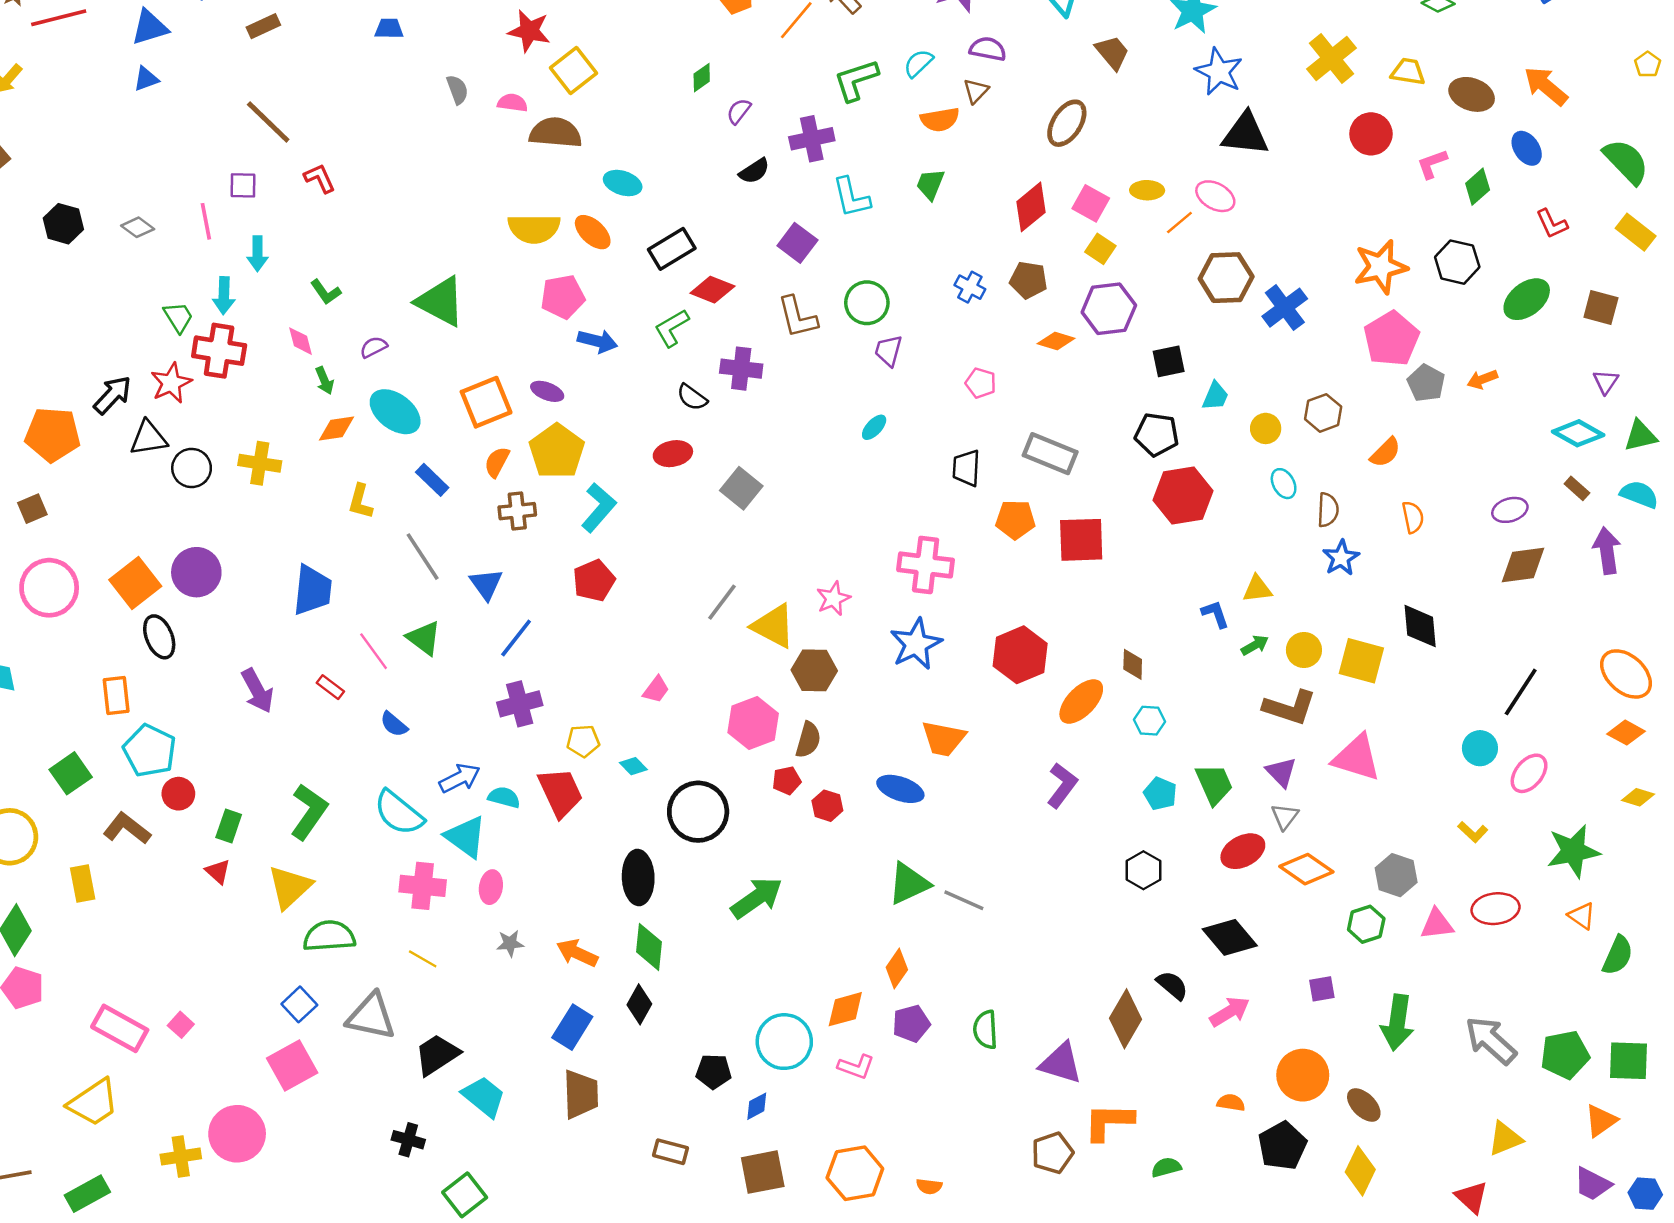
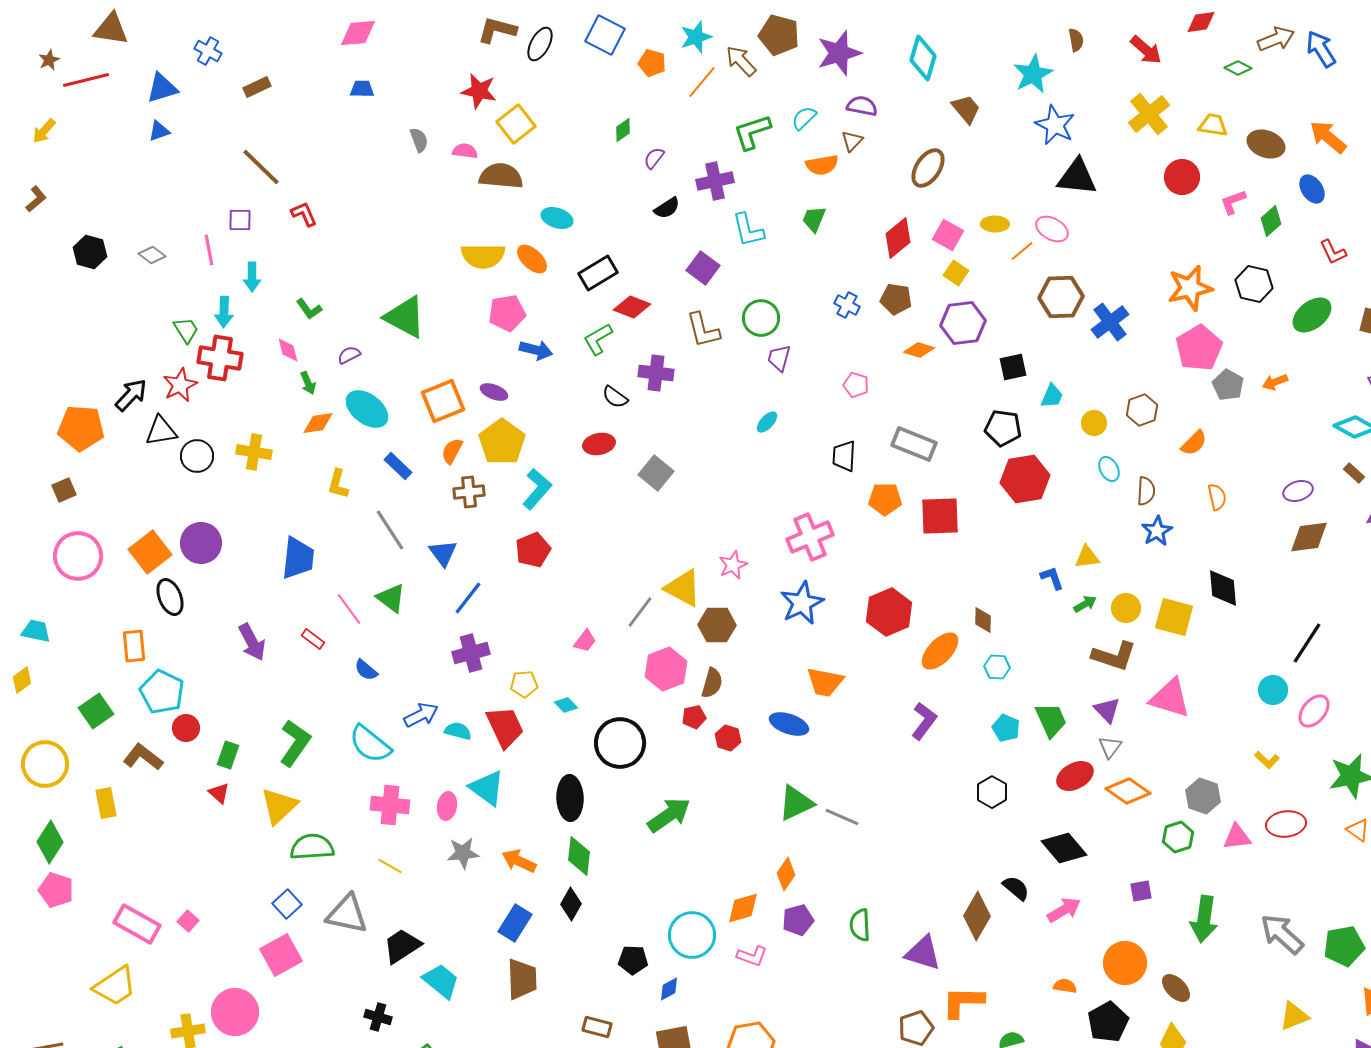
pink cross: (926, 565) -> (810, 537), turned -30
gray line: (722, 602) -> (640, 612), moved
cyan triangle: (466, 837) -> (487, 788), moved
gray star: (510, 943) -> (463, 853), size x1.4

